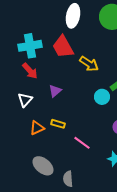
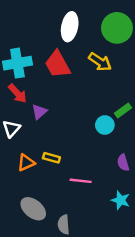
yellow arrow: (89, 64) -> (100, 62), moved
purple triangle: (55, 91) -> (39, 112), moved
pink line: (82, 143) -> (81, 181), turned -30

